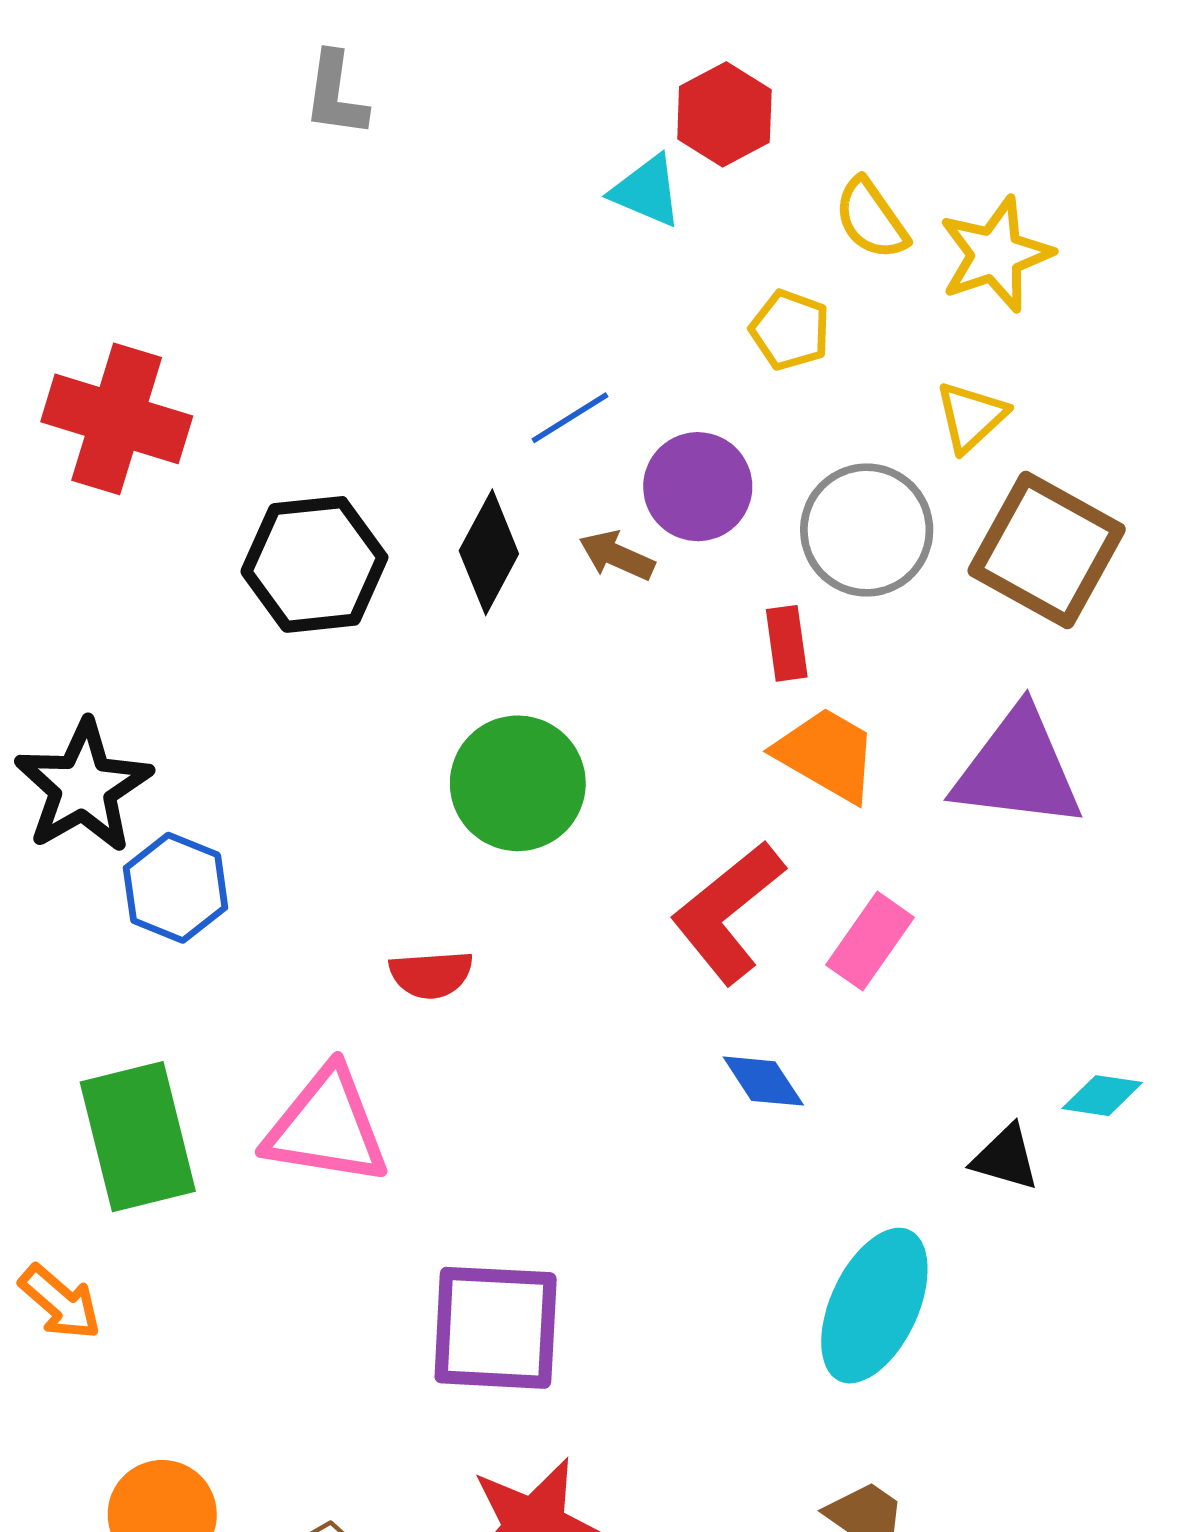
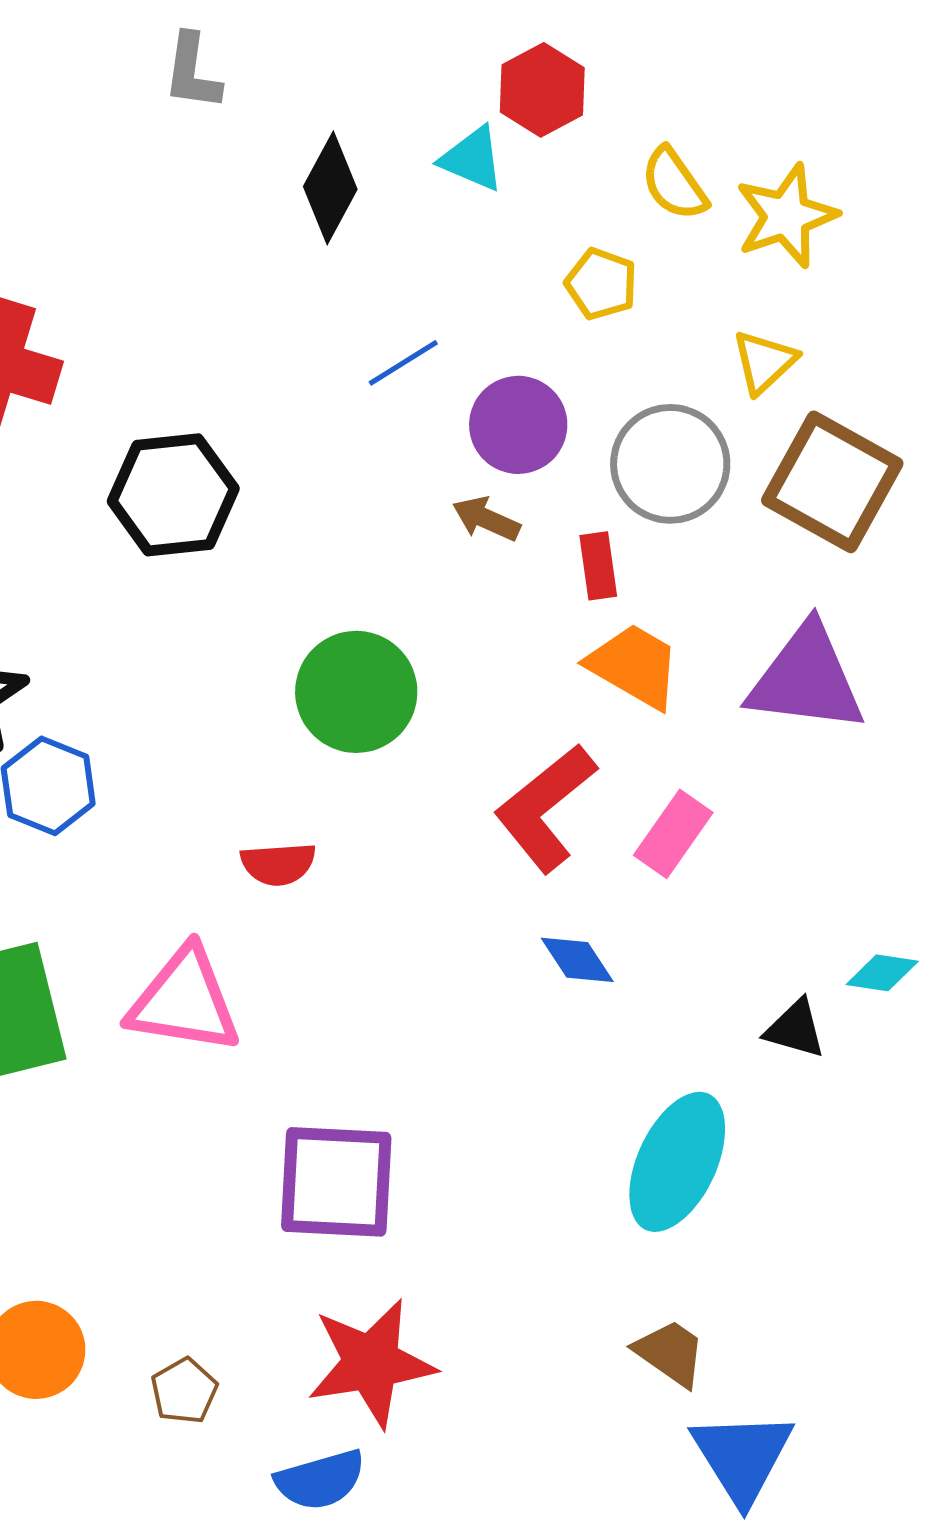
black diamond: (489, 552) -> (330, 188), moved
brown arrow: (617, 556) -> (486, 519), moved

